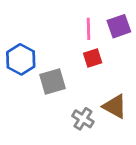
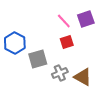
pink line: (88, 29) -> (64, 21), turned -42
gray cross: (83, 119) -> (60, 73), moved, turned 35

